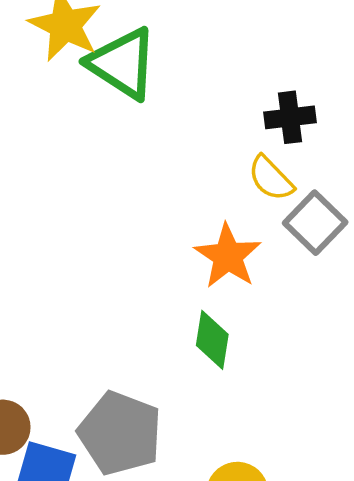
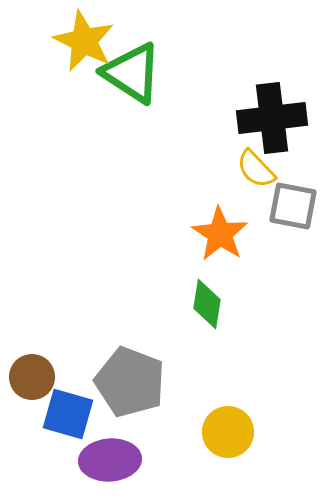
black cross: (290, 117) -> (272, 118), size x1.6
gray square: (315, 223) -> (293, 206), turned -33

